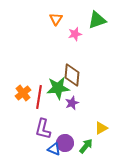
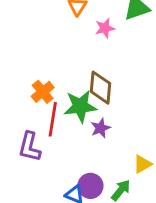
orange cross: (23, 93) -> (43, 92), moved
purple L-shape: (43, 129) -> (30, 147), moved

